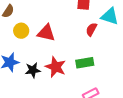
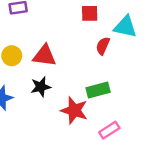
red star: (56, 67) -> (74, 110), moved
black star: (33, 70) -> (41, 87), moved

